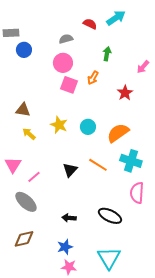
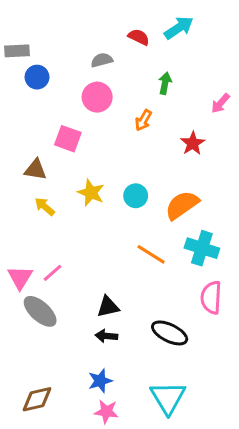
pink square: (69, 85) -> (68, 139), moved
pink triangle: (13, 165) -> (20, 277), moved
black triangle: (70, 170) -> (108, 307), moved, turned 35
brown diamond: (24, 239) -> (37, 399), moved

